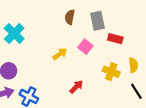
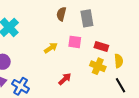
red rectangle: (115, 39) -> (101, 46), moved
pink square: (85, 47) -> (75, 42), turned -32

